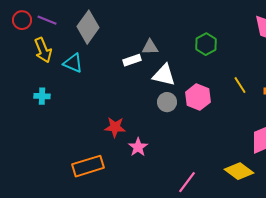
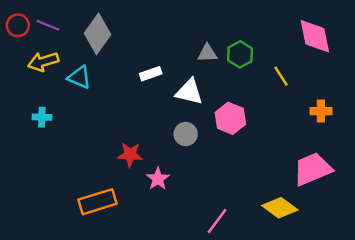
gray triangle: (150, 47) -> (207, 53), moved
yellow arrow: (43, 50) -> (43, 62), turned 95
yellow line: (240, 85) -> (281, 76), moved
gray circle: (167, 102) -> (186, 134), moved

